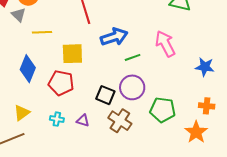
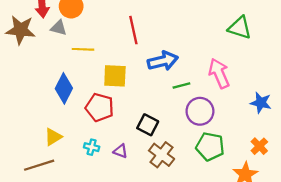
gray triangle: (19, 15) -> (59, 28), turned -35
purple circle: (132, 87) -> (200, 111), moved
orange cross: (207, 106) -> (259, 146), turned 35

